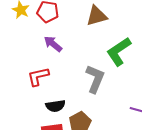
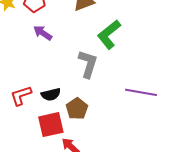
red L-shape: (38, 76) -> (21, 96), moved

